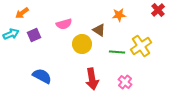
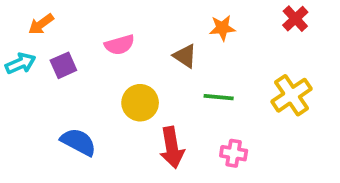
yellow circle: (82, 44) -> (140, 103), moved
yellow cross: (141, 46) -> (292, 95), moved
pink cross: (125, 82) -> (234, 153), turned -32

